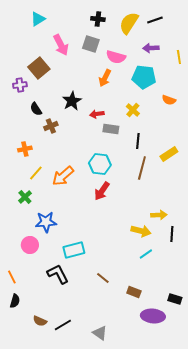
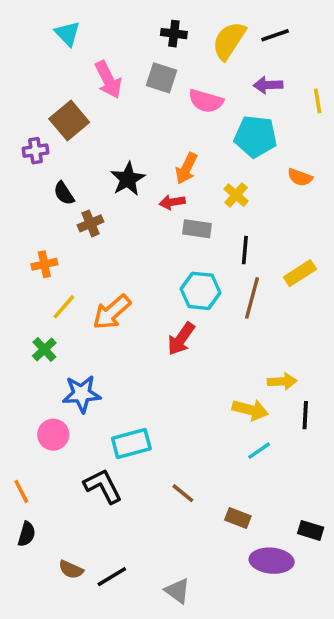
cyan triangle: (38, 19) -> (67, 34), turned -42
orange arrow: (105, 78) -> (186, 168), moved
cyan hexagon: (100, 164) -> (201, 291), moved

